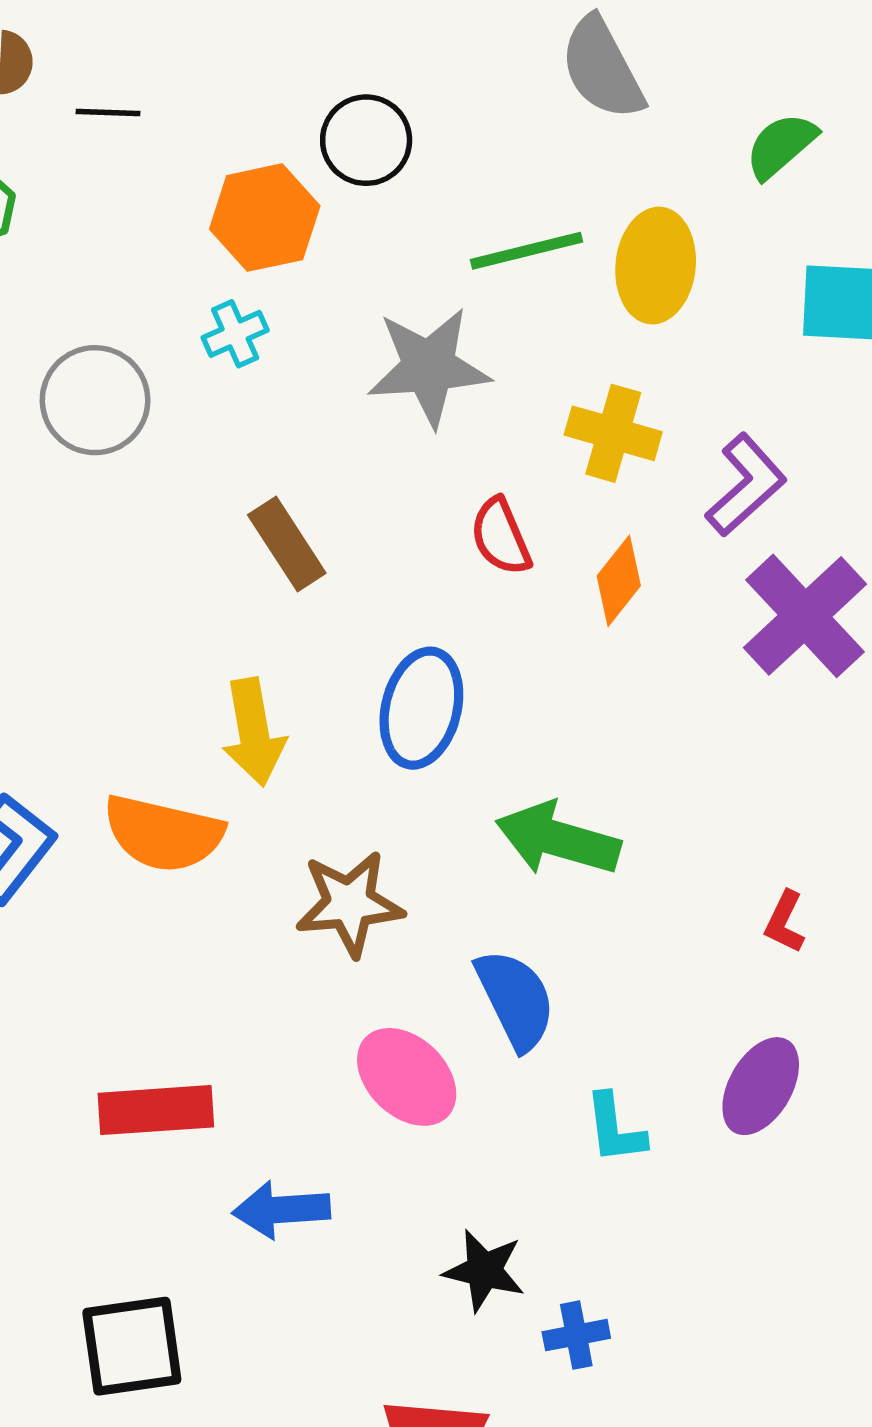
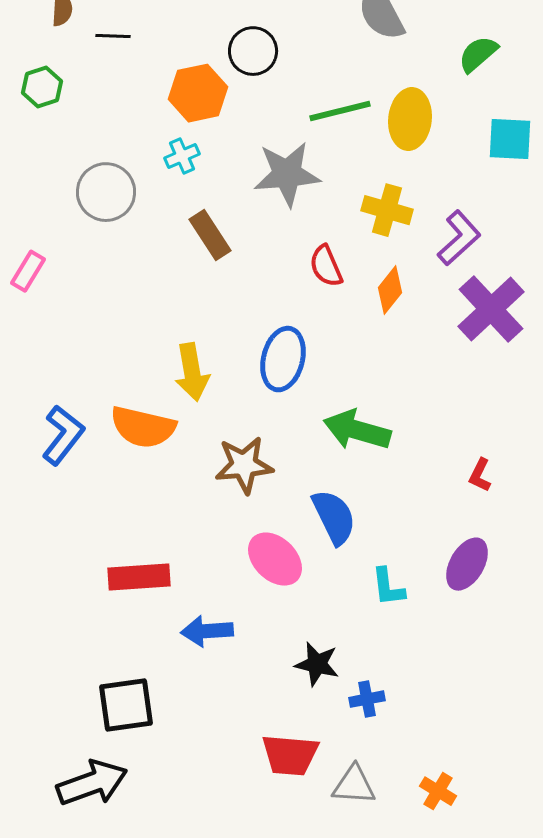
brown rectangle: (287, 544) -> (210, 235), moved

